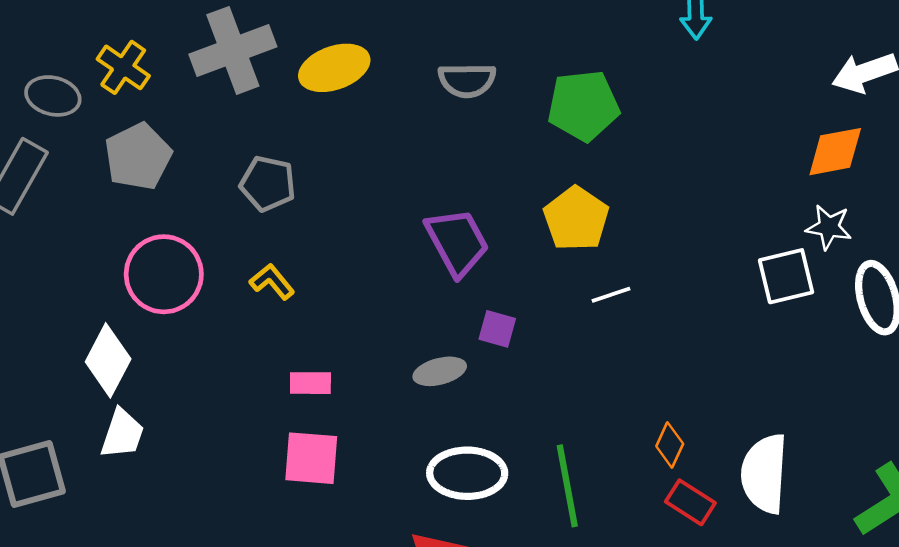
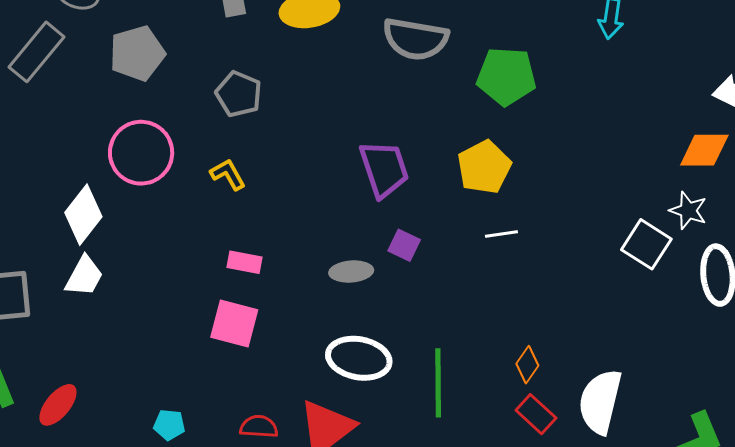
gray semicircle: (467, 80) -> (415, 39), size x1.4
white square: (786, 276) -> (646, 244), turned 36

